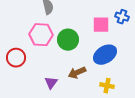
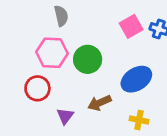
pink square: (101, 25) -> (131, 26), moved, turned -30
red circle: (16, 58) -> (37, 88), moved

